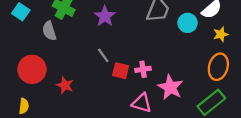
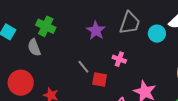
purple star: (105, 16) -> (96, 30), moved
pink cross: (143, 69) -> (119, 59), moved, turned 32

